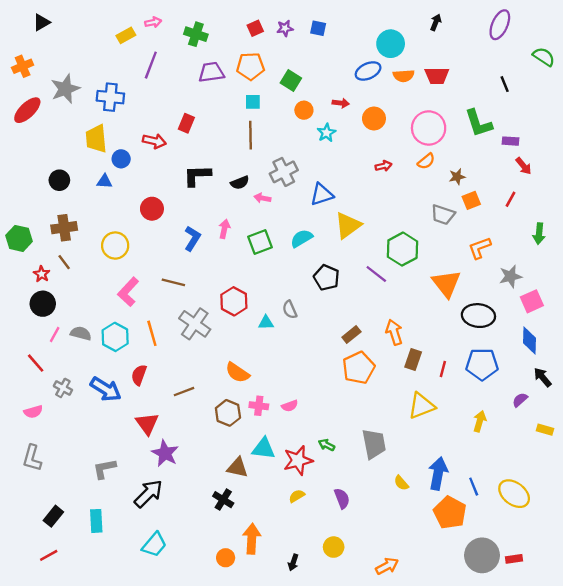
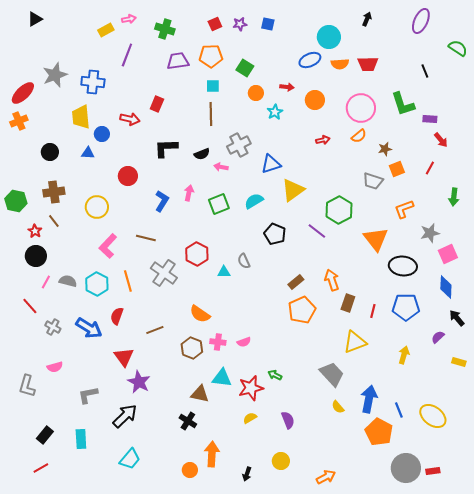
orange cross: (23, 66) -> (19, 121), moved
pink semicircle: (33, 412) -> (55, 367), moved
gray trapezoid: (374, 444) -> (332, 374), moved, turned -32

